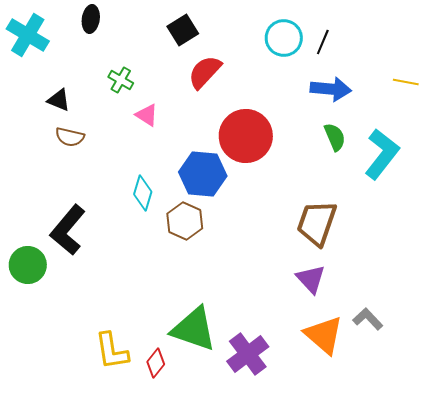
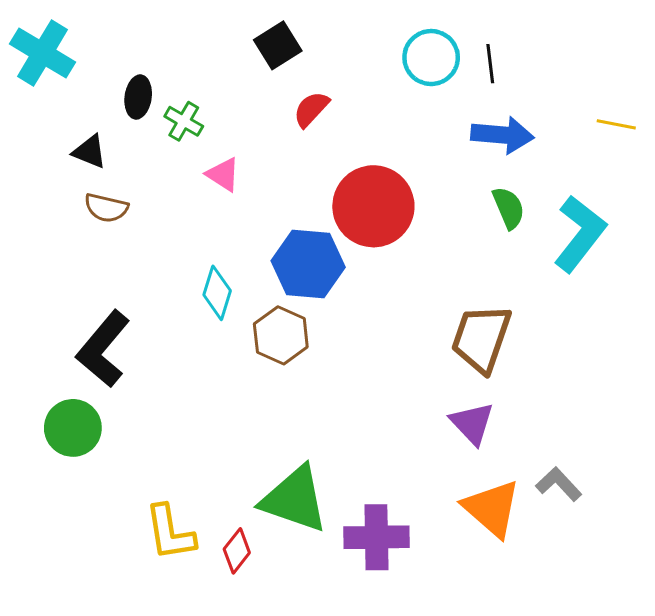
black ellipse: (91, 19) -> (138, 97), moved
black line: (323, 42) -> (490, 64), turned -30
red semicircle: (205, 72) -> (311, 109), size x0.7
green circle: (28, 265) -> (73, 428), moved
purple cross: (248, 354) -> (376, 537), turned 36

